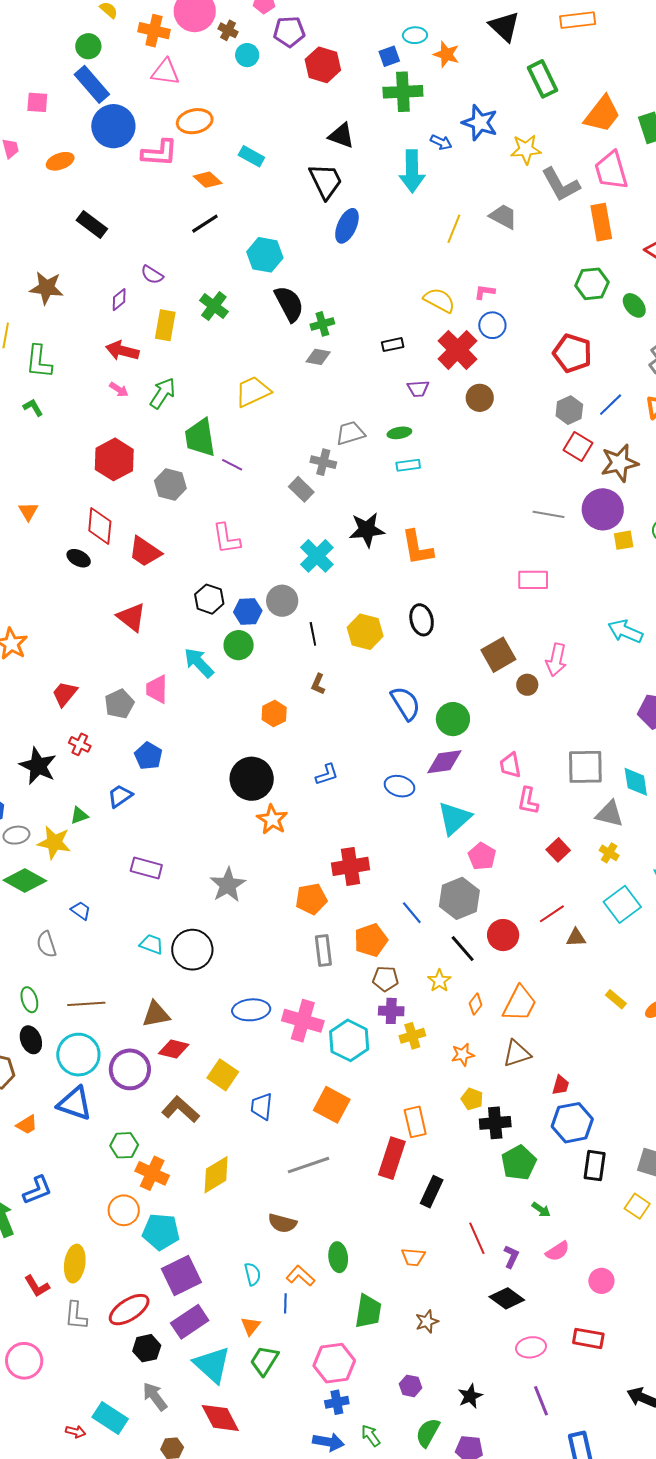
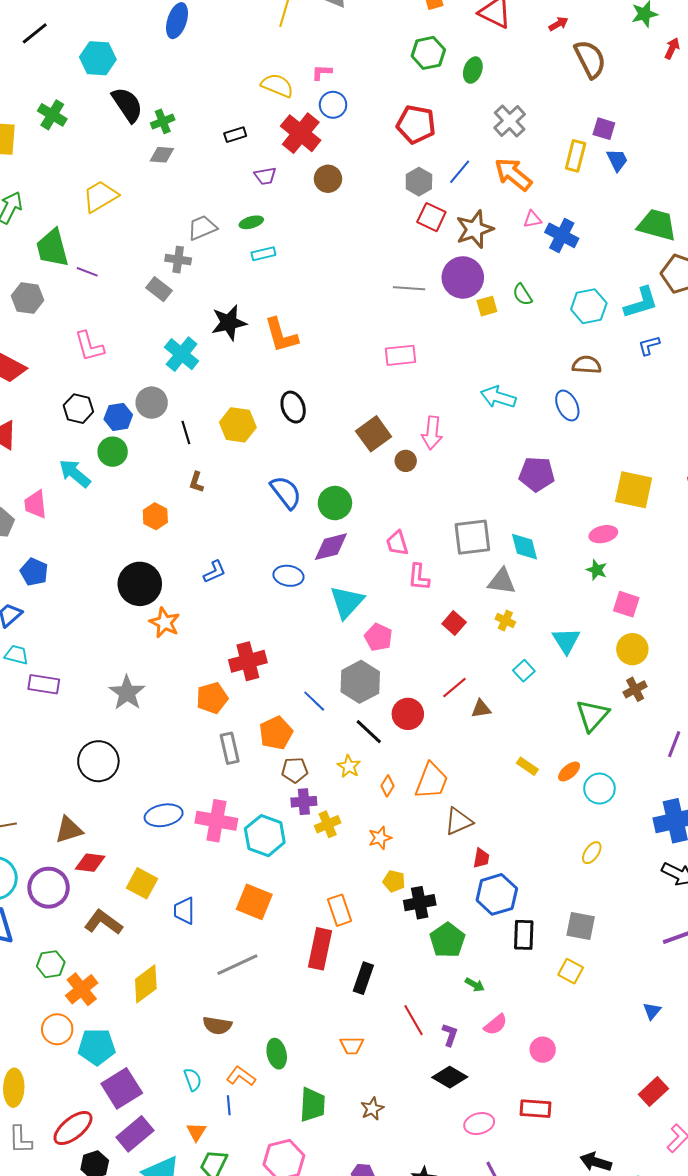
green ellipse: (634, 305) -> (473, 70), turned 65
cyan square: (622, 904) -> (524, 671), size x0.6
cyan trapezoid: (152, 944) -> (17, 655), moved
brown triangle: (517, 1054) -> (459, 821), moved
orange cross: (152, 1173) -> (82, 989), turned 32

